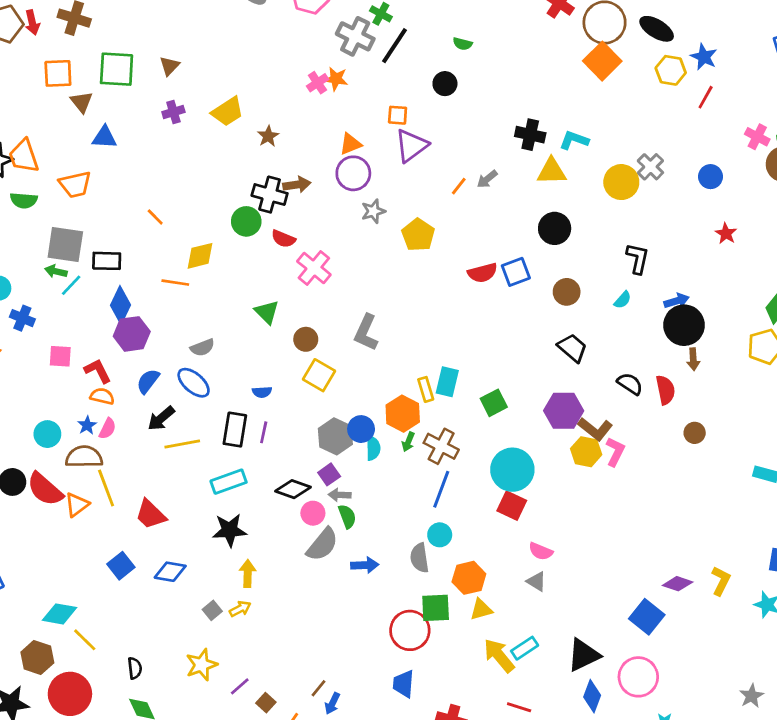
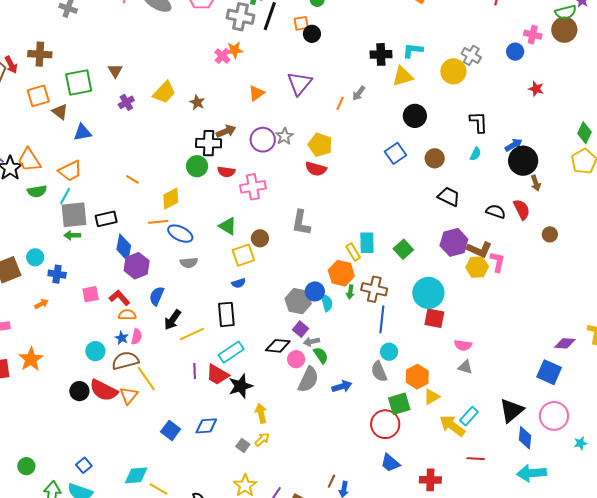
orange square: (398, 115) -> (301, 23), moved
pink cross: (757, 137) -> (533, 35), moved
purple circle: (353, 173) -> (263, 140), moved
pink cross: (314, 268) -> (253, 187), turned -35
red semicircle: (482, 273) -> (316, 169), moved, turned 45
cyan line: (71, 285) -> (65, 196), moved
gray semicircle: (202, 348) -> (189, 263), turned 30
yellow square: (319, 375) -> (243, 255), moved, turned -35
blue ellipse: (194, 383) -> (180, 234), moved
purple line: (264, 432) -> (195, 371), moved
red trapezoid: (151, 514) -> (218, 375), moved
blue trapezoid: (403, 684) -> (390, 463), turned -40

